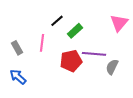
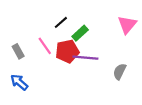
pink line: (42, 43) -> (45, 46), turned -42
purple line: (94, 54) -> (85, 58), moved
red pentagon: (71, 61) -> (67, 51), moved

